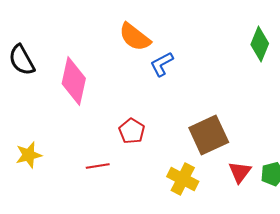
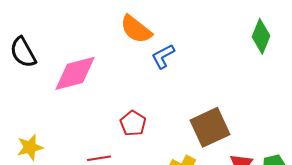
pink diamond: (74, 81) -> (75, 73), turned 63

